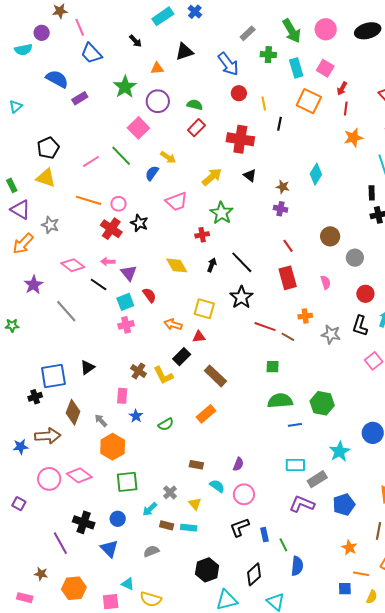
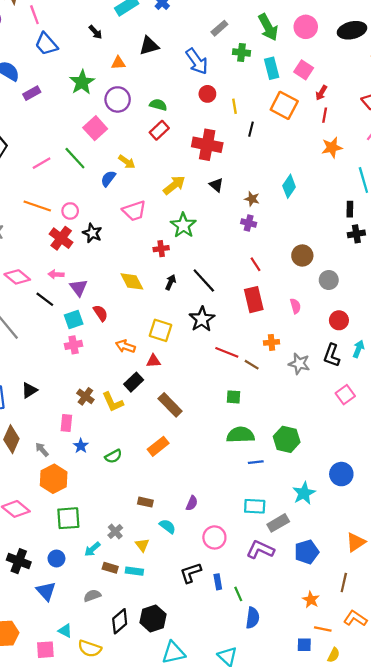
pink circle: (244, 494) -> (214, 537), moved
black diamond: (254, 574) -> (120, 621), moved

